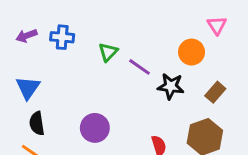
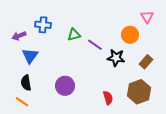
purple arrow: (26, 36) -> (19, 36), moved
green triangle: (108, 52) -> (74, 35), turned 32
blue triangle: (28, 88) -> (30, 56), moved

